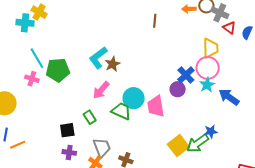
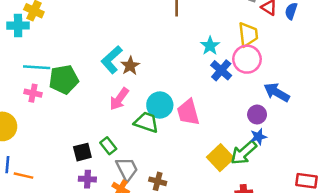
cyan line: (37, 58) -> (37, 67), turned -50
cyan star: (207, 85) -> (210, 46), moved
purple circle: (178, 89) -> (257, 115), moved
green rectangle: (90, 117) -> (108, 146), moved
orange line: (18, 145) -> (23, 176), turned 42

